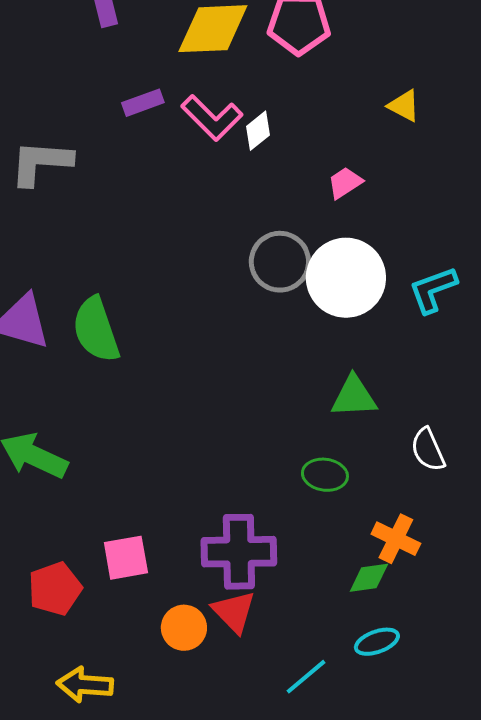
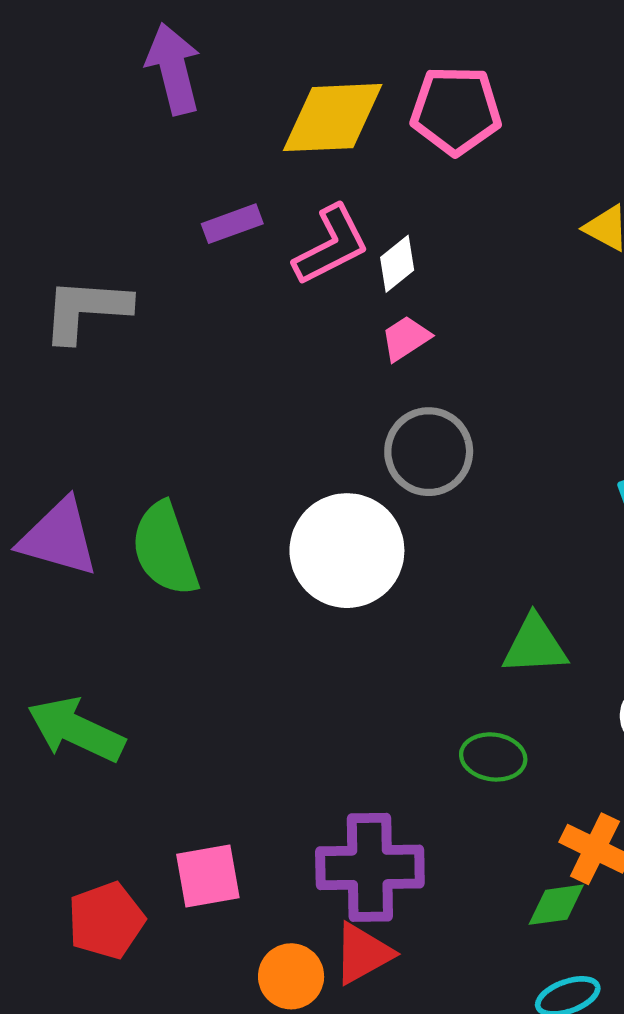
pink L-shape: (212, 118) -> (331, 245), turned -72
pink trapezoid: (345, 183) -> (406, 338), moved
white circle: (346, 278) -> (347, 551), moved
red triangle: (234, 612) -> (363, 953), turned 45

